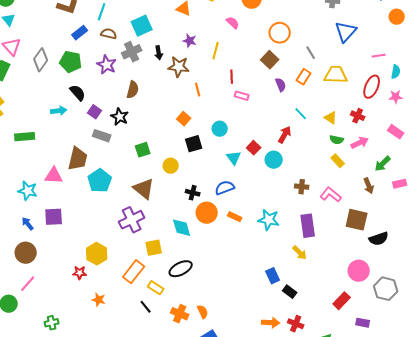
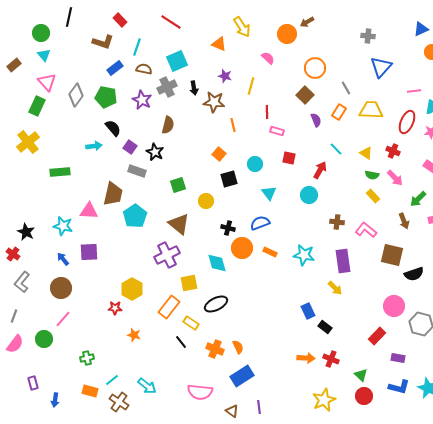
pink arrow: (360, 143) -> (395, 178), turned 72
red square: (254, 148) -> (289, 158), moved, turned -32

